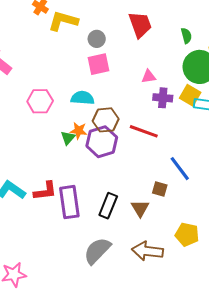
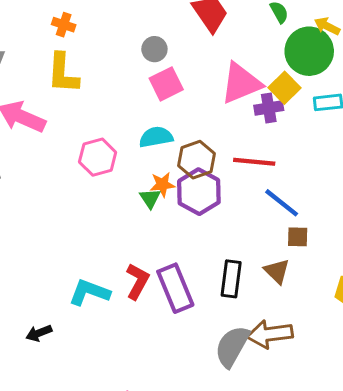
yellow L-shape: (63, 21) -> (63, 73), moved, turned -88
pink triangle: (149, 77) -> (241, 83), size x2.0
yellow square: (190, 95) -> (284, 88), moved, turned 30
blue line: (180, 169) -> (282, 203), moved
red L-shape: (45, 191) -> (137, 281), turned -40
brown arrow: (147, 251) -> (270, 334), moved

